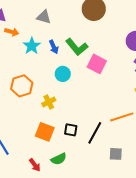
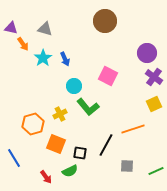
gray triangle: (44, 17) -> (45, 29), moved
orange arrow: (12, 32) -> (23, 44), turned 40
green L-shape: (77, 47) -> (88, 107), moved
orange hexagon: (22, 86) -> (33, 124), moved
black square: (71, 130) -> (80, 153), moved

